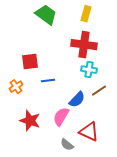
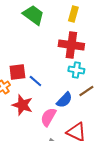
red square: (30, 62) -> (17, 72), moved
blue line: (48, 81) -> (35, 81), turned 48
red star: (30, 121) -> (22, 105), moved

